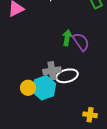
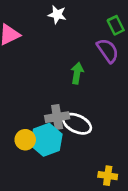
purple semicircle: (81, 42) -> (108, 51), moved
white ellipse: (67, 76) -> (77, 124), turned 40

